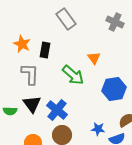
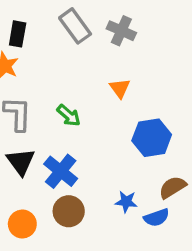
gray cross: (115, 22) -> (121, 31), moved
black rectangle: (45, 50) -> (18, 34), moved
green arrow: (73, 75) -> (69, 115), moved, size x0.7

